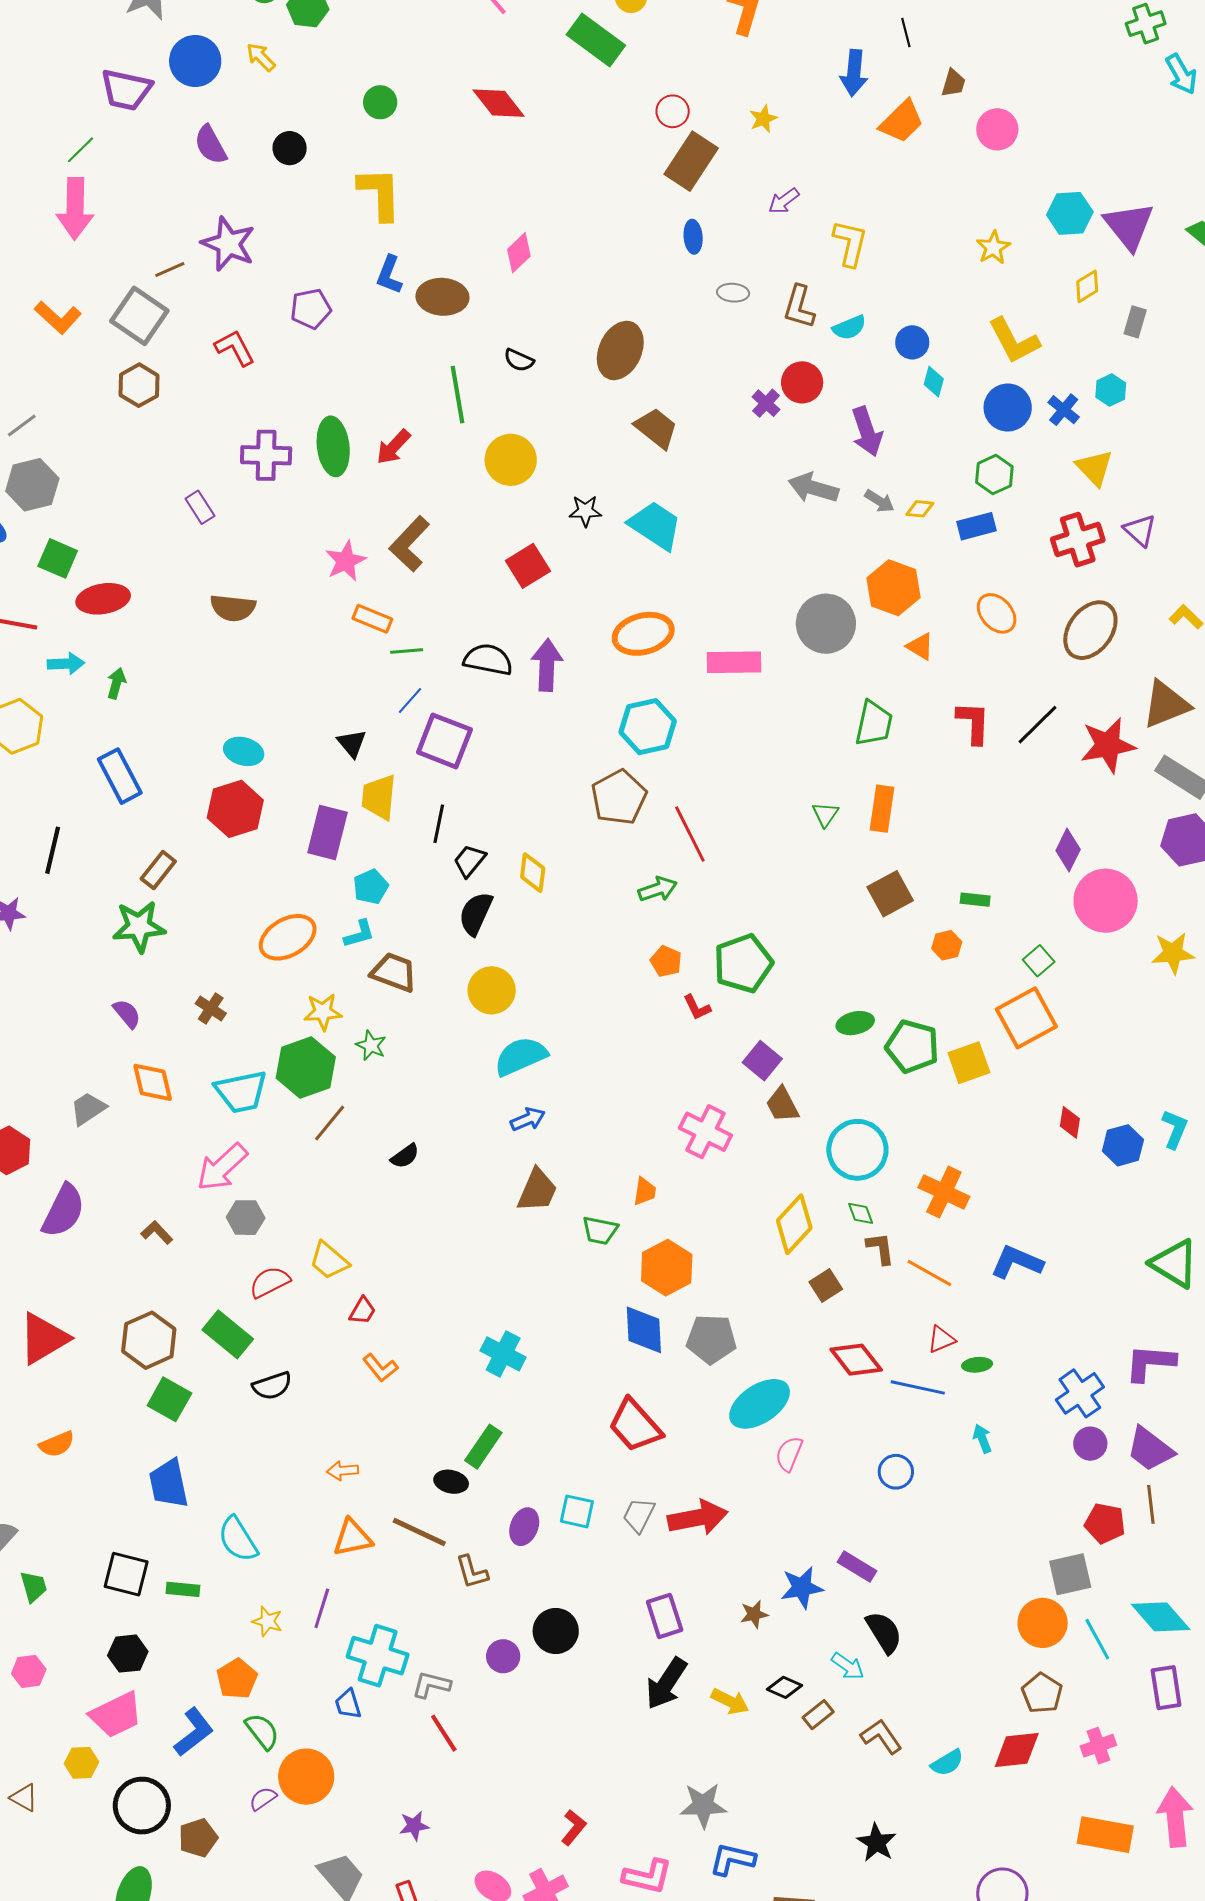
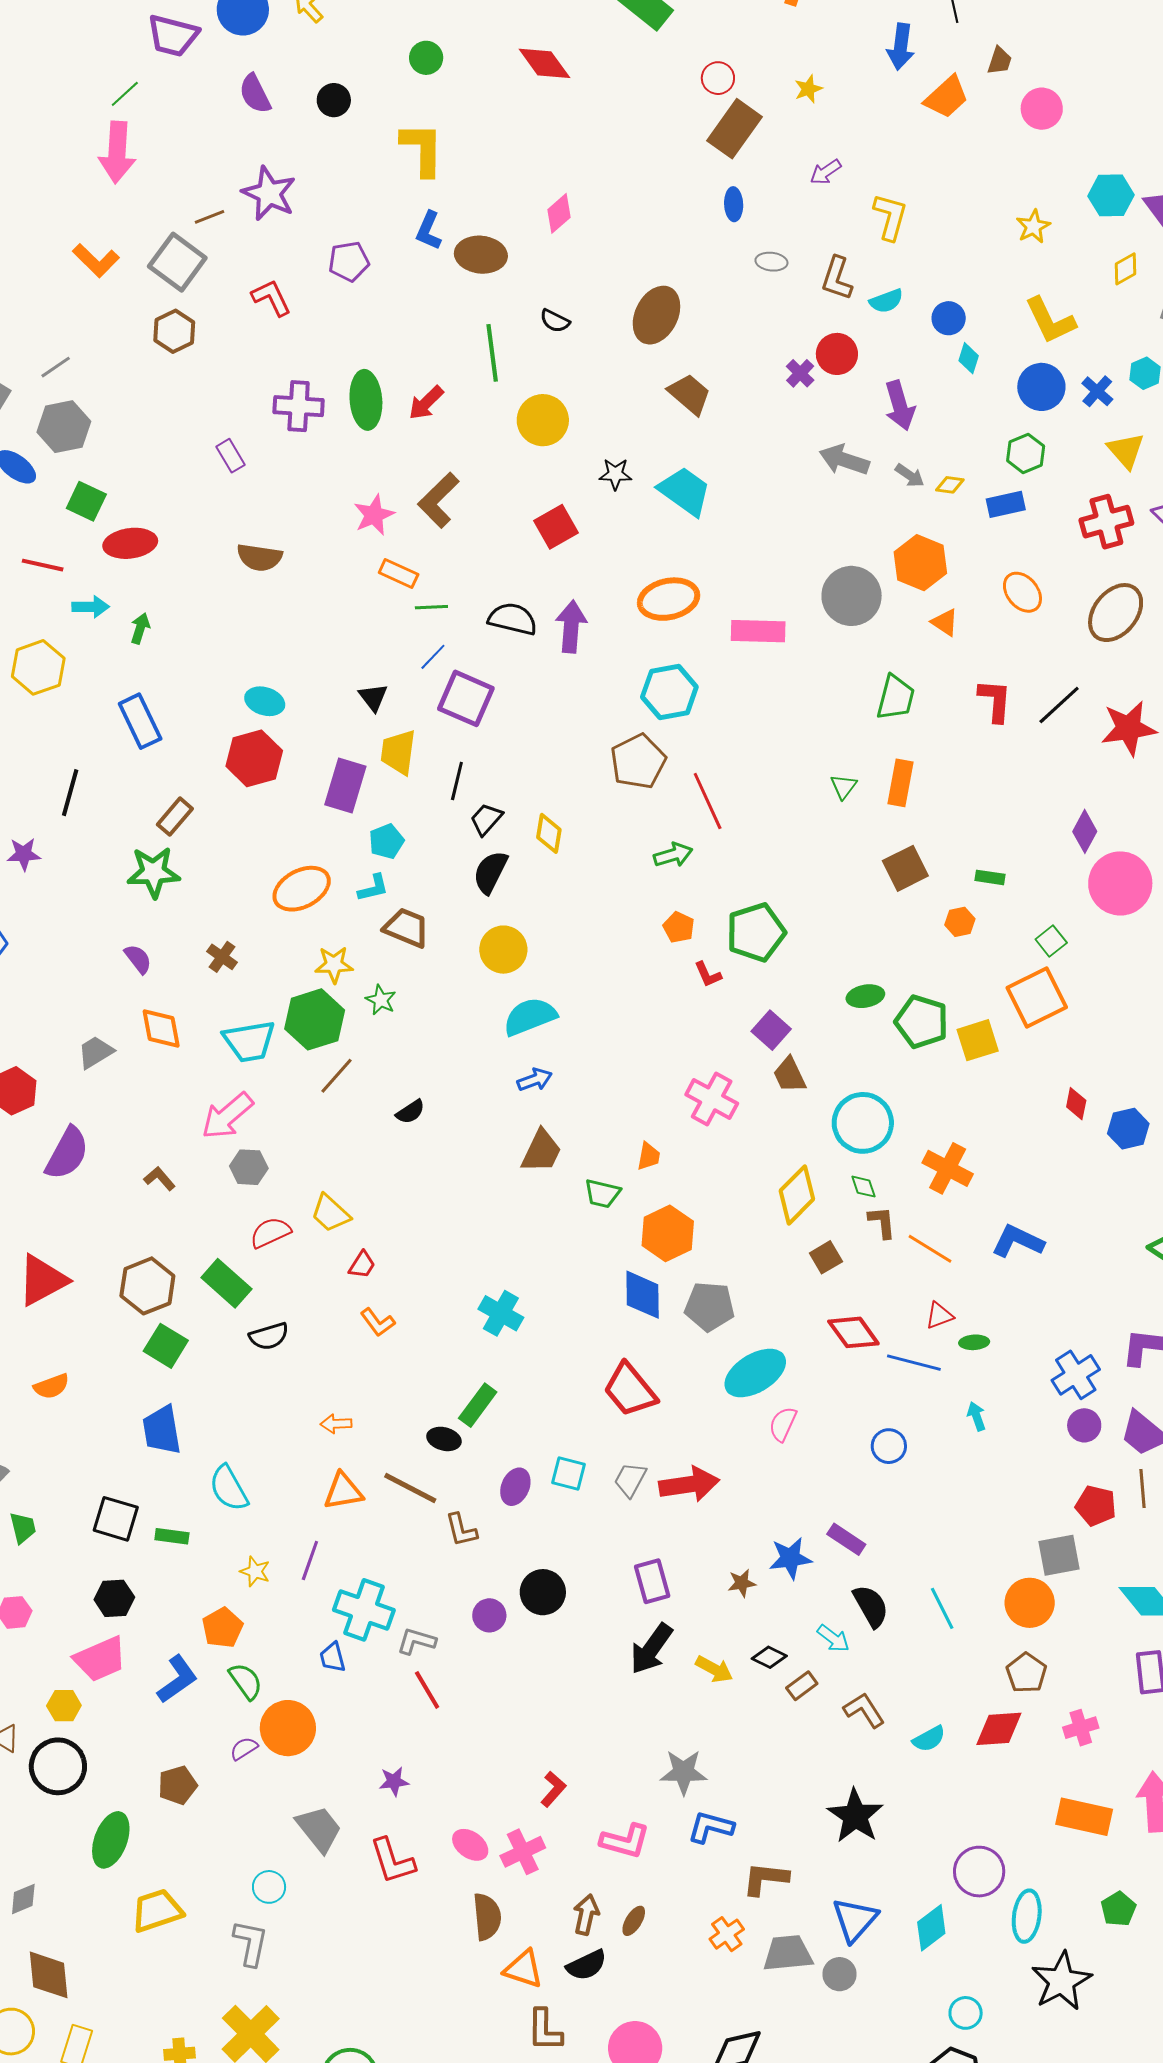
cyan line: (1097, 1639) -> (942, 1608), moved
black circle: (142, 1806) -> (58, 1766), moved
black star: (877, 1843) -> (855, 1816), size x1.4

